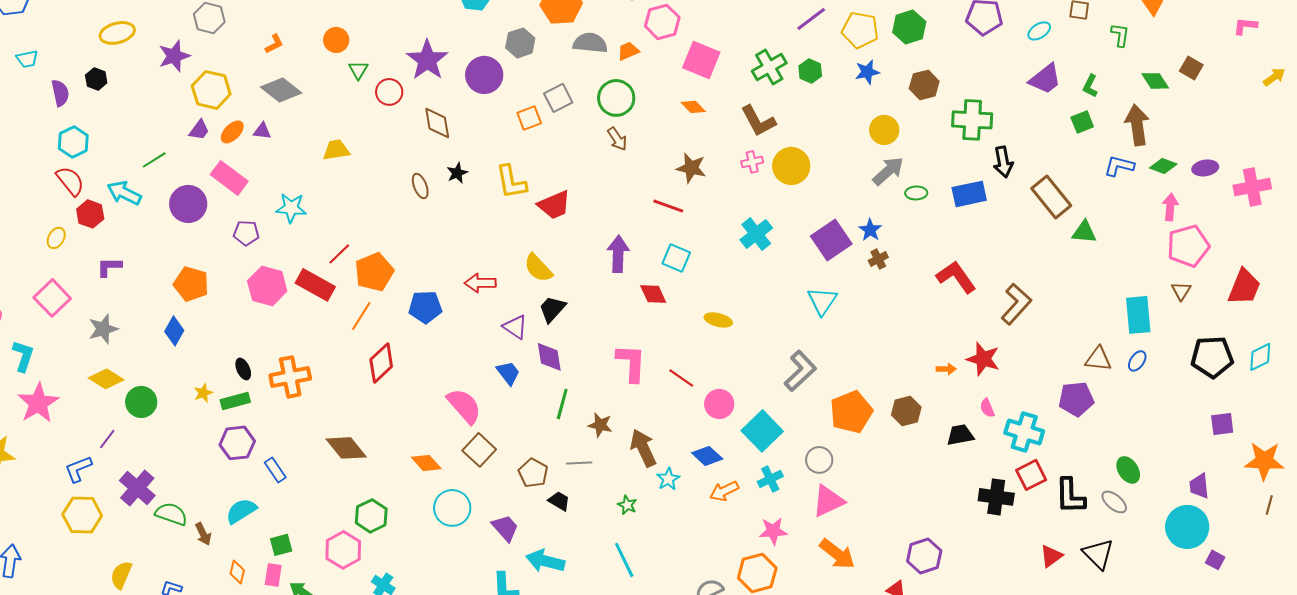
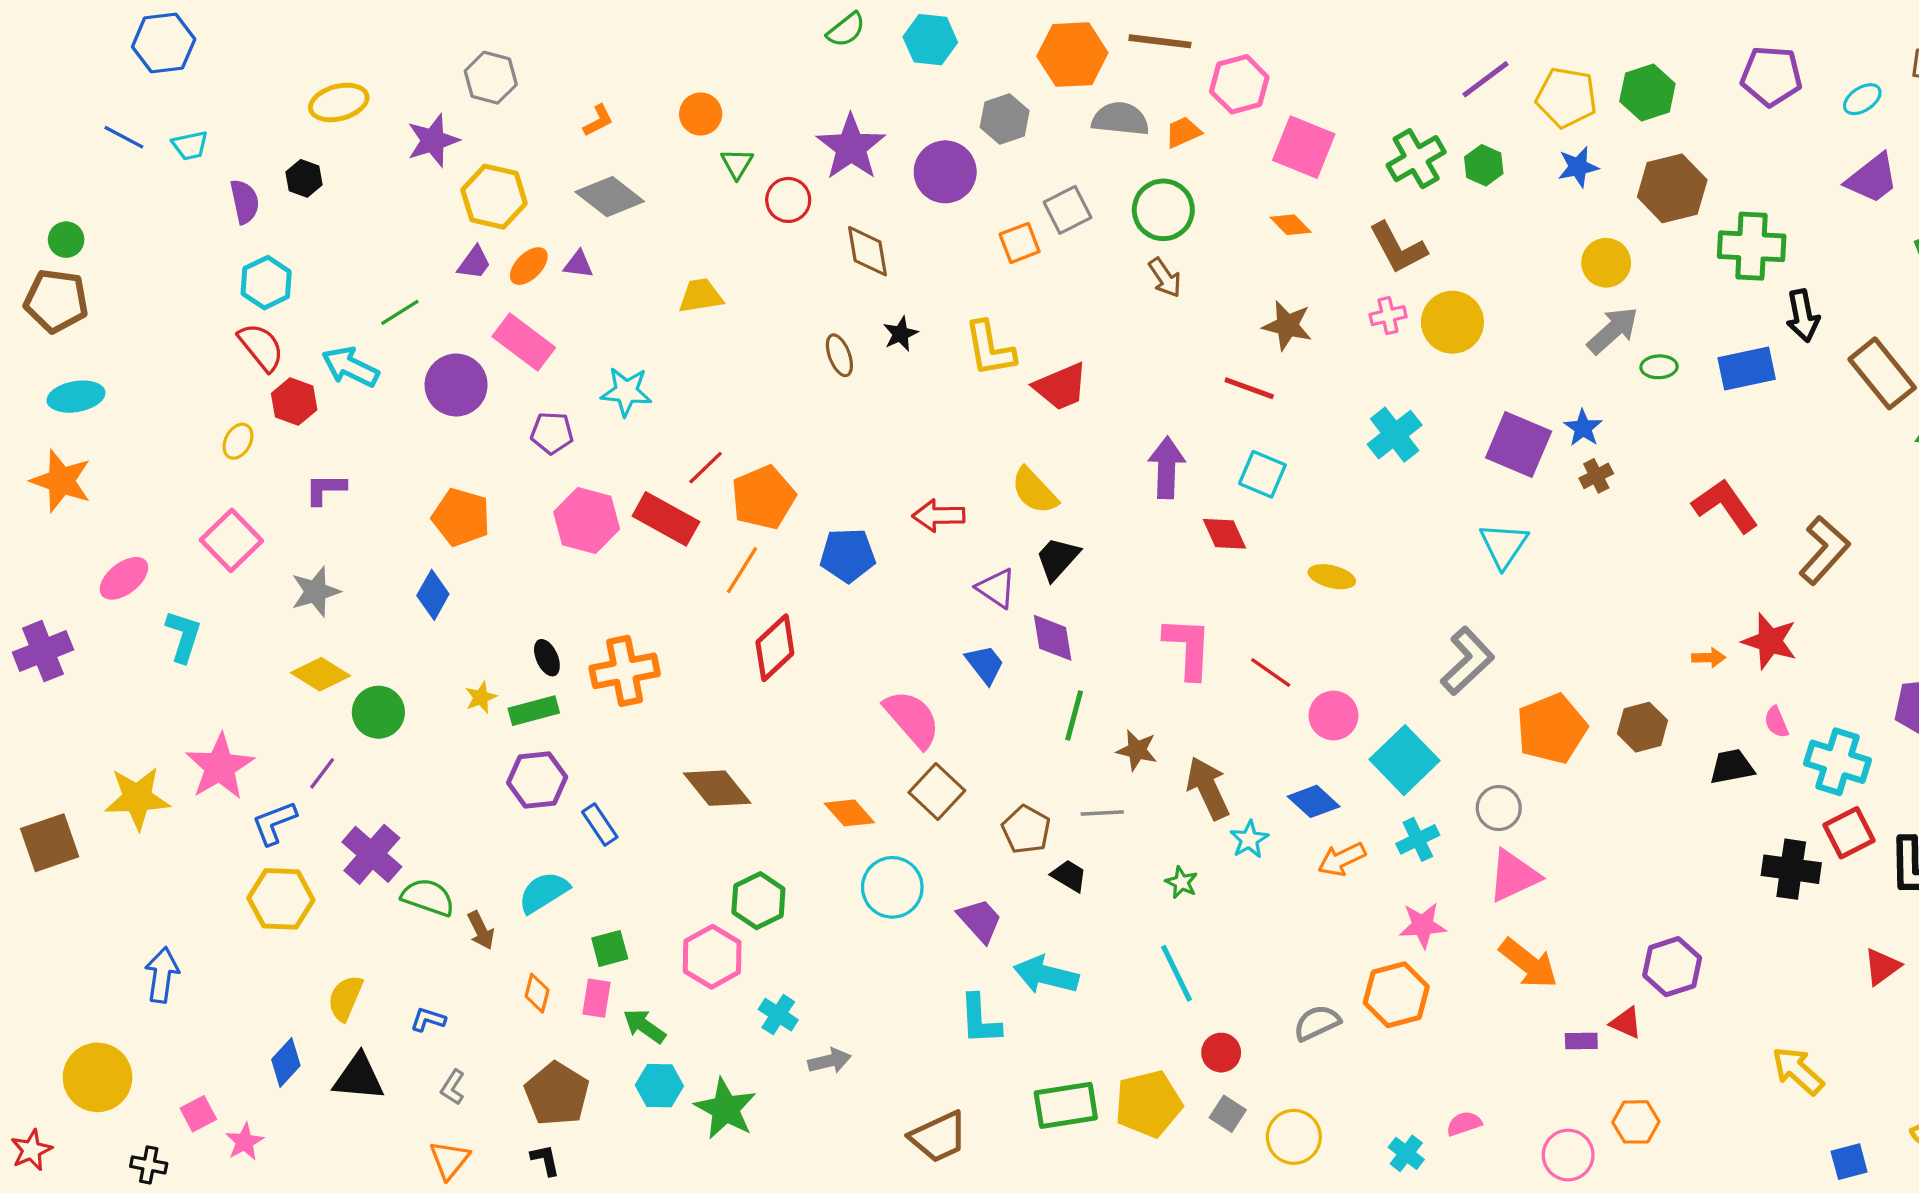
brown hexagon: (924, 85) -> (1672, 188), size x1.4
purple square: (831, 240) -> (1519, 444), turned -33
pink star: (38, 403) -> (220, 767), moved

